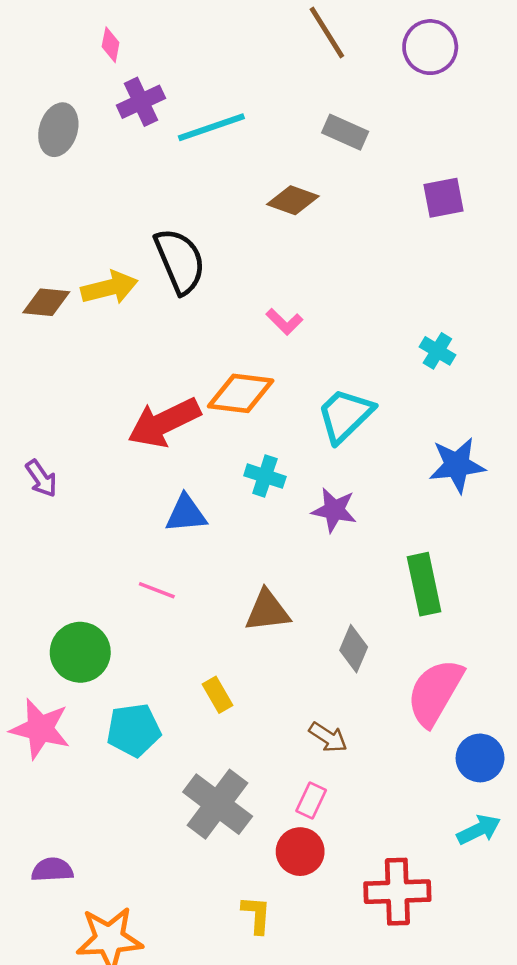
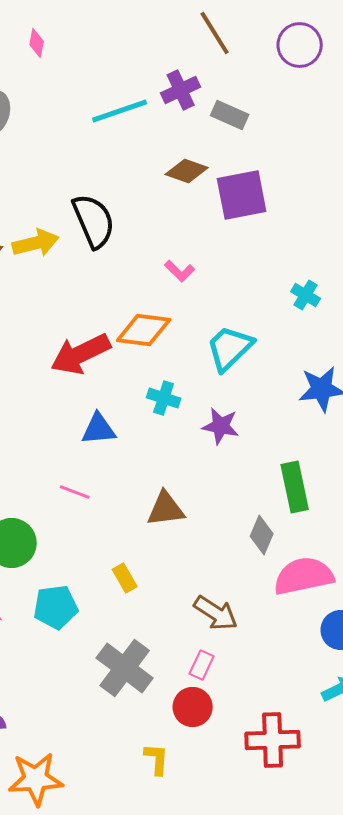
purple cross: (141, 102) -> (181, 90), moved
purple square: (444, 198) -> (242, 195), moved, size x1.5
gray diamond: (354, 649) -> (262, 535), moved
pink semicircle: (435, 692) -> (304, 576), turned 48
brown arrow: (328, 737) -> (216, 613), size x1.4

